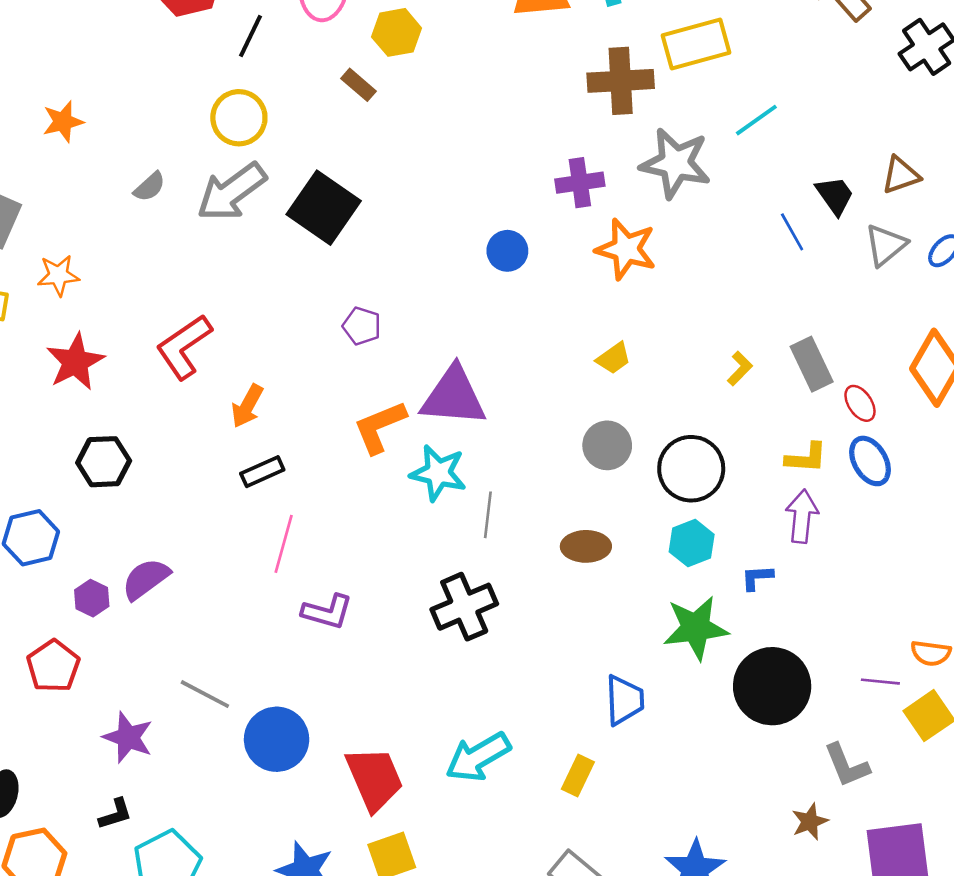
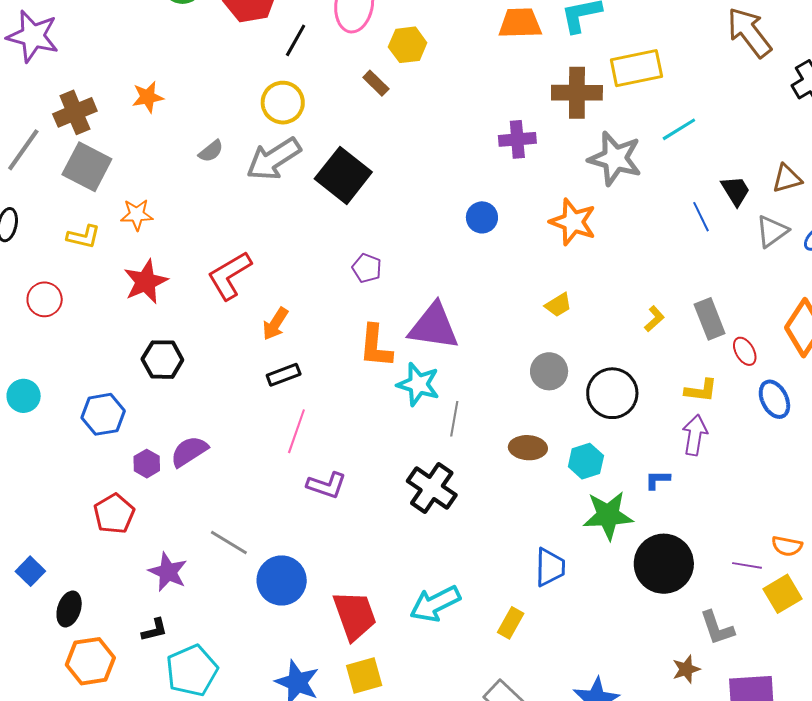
purple cross: (580, 183) -> (517, 139), moved
orange L-shape: (380, 427) -> (376, 346), turned -66
blue ellipse: (870, 461) -> (774, 399), moved
cyan hexagon: (692, 543) -> (586, 461), moved
black cross: (464, 607) -> (432, 488), turned -36

